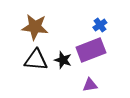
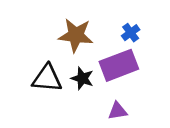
brown star: (35, 27) -> (76, 35), moved

